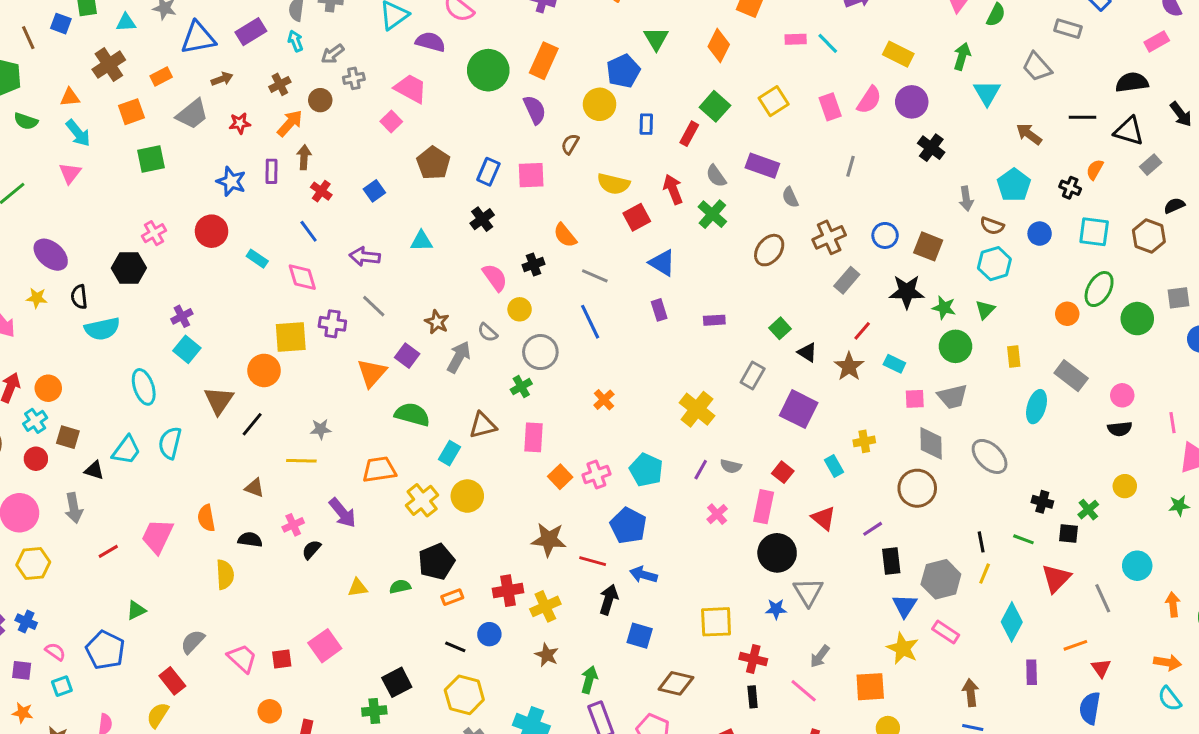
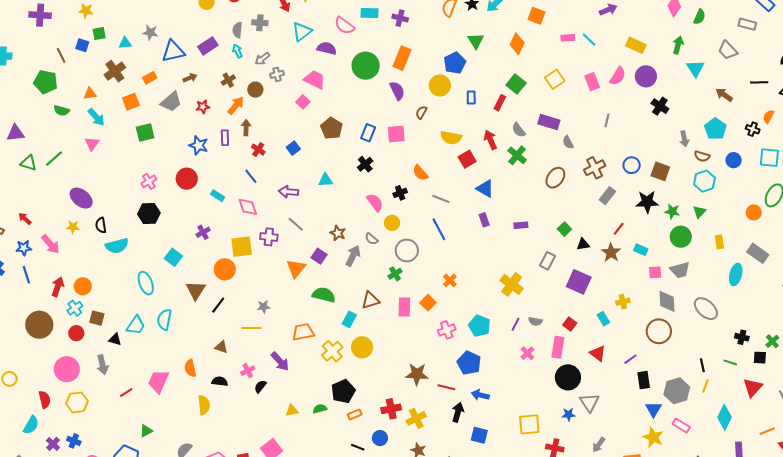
black hexagon: (129, 268) -> (149, 213), moved
purple cross: (182, 316) -> (203, 232), moved
black triangle: (807, 352) -> (583, 244), turned -40
orange square: (560, 477) -> (428, 303), moved

